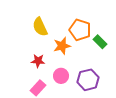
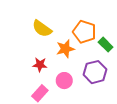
yellow semicircle: (40, 27) -> (42, 29), turned -30
purple hexagon: (88, 80) -> (95, 72), moved

